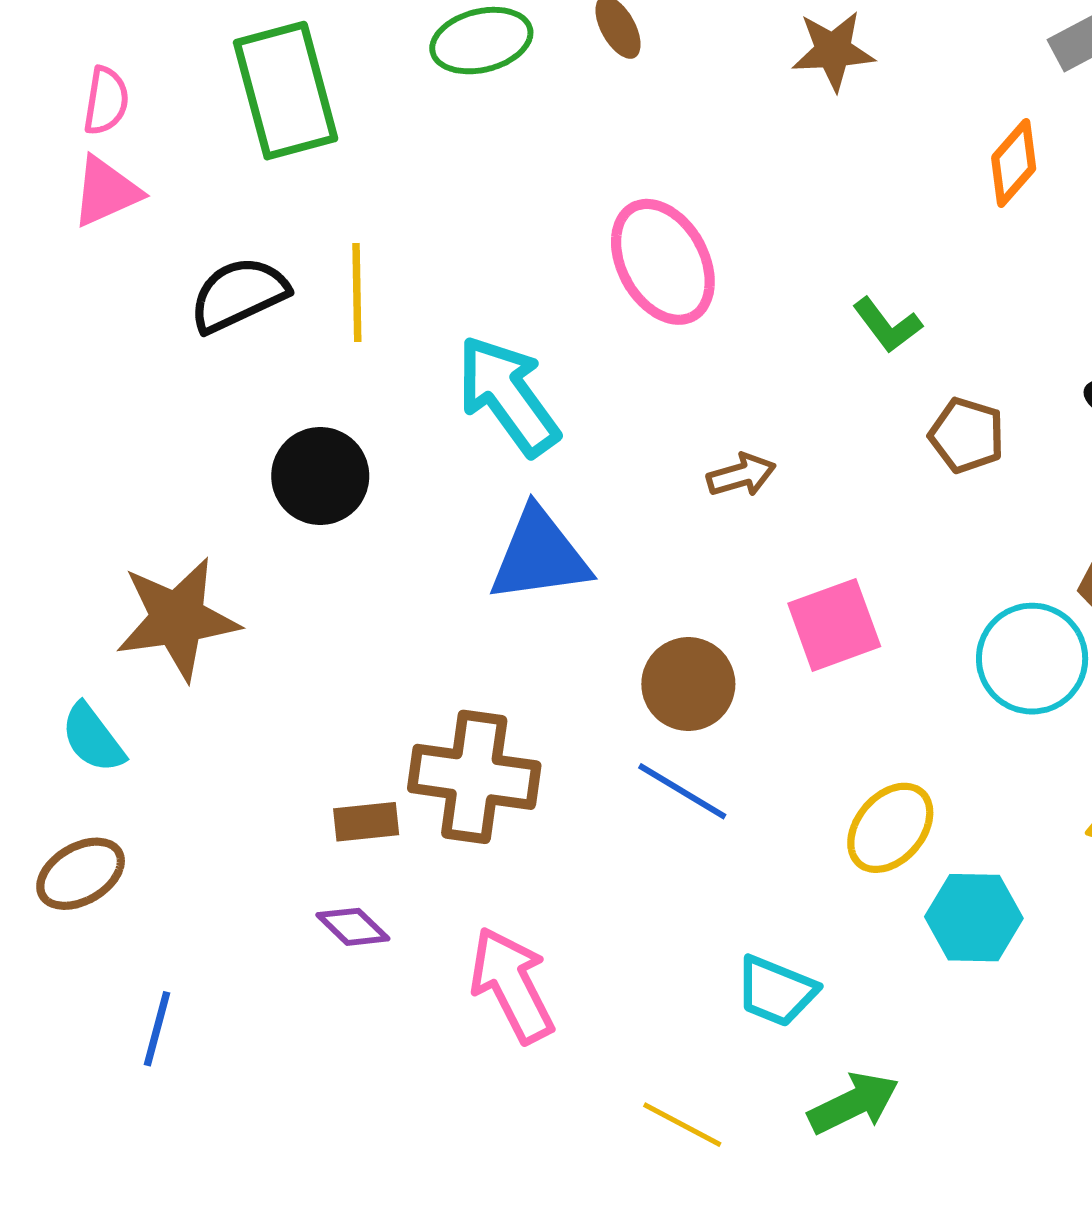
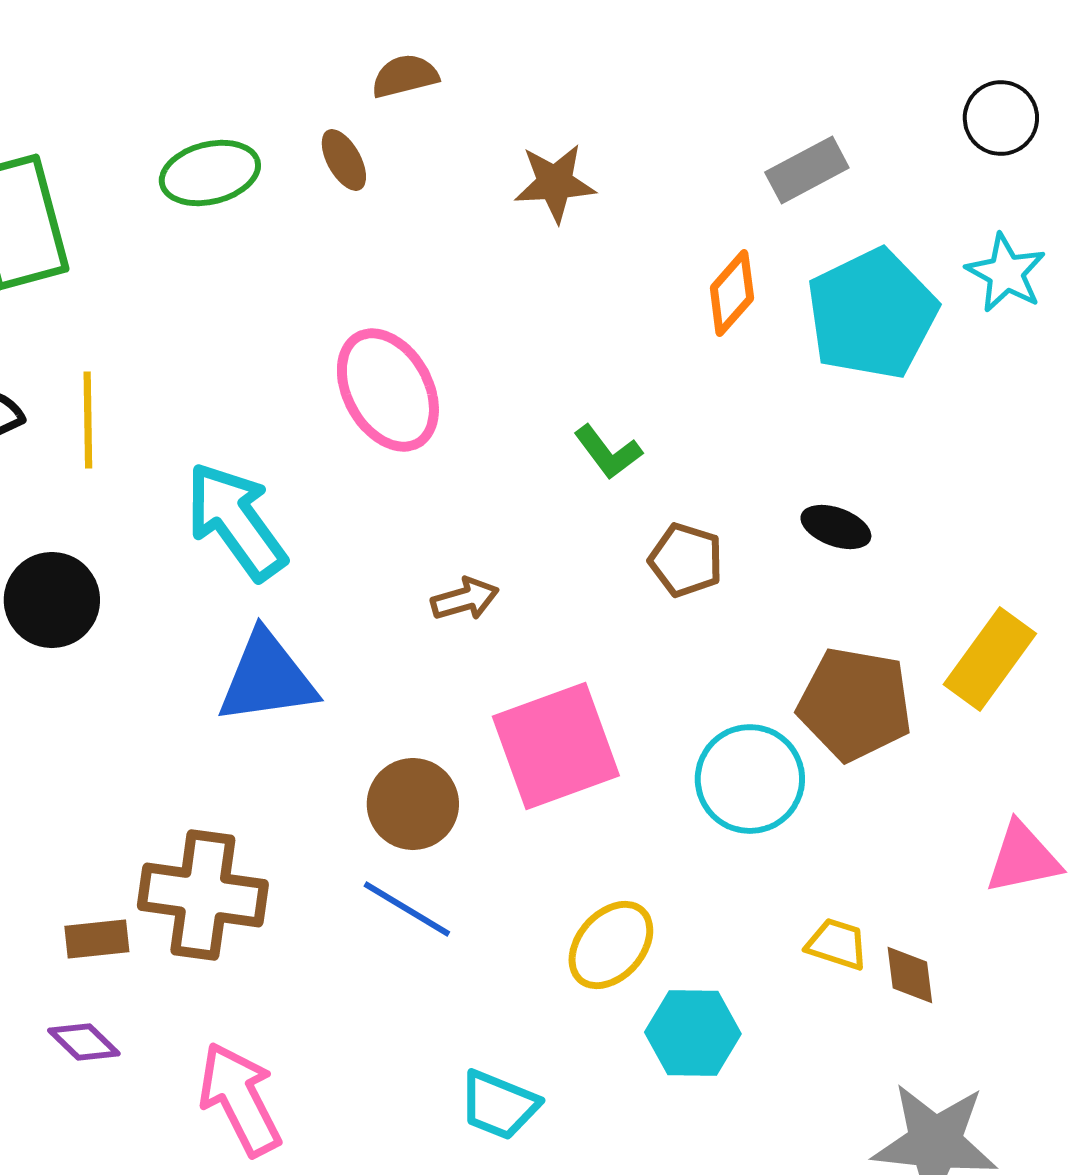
pink square: (834, 625) -> (556, 746), size x1.4

